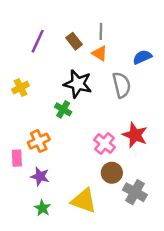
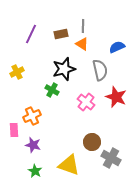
brown rectangle: (74, 41) -> (61, 34), turned -64
black star: (78, 84) -> (64, 69), turned -30
red star: (135, 135) -> (116, 97), moved
pink cross: (105, 144) -> (86, 102), moved

